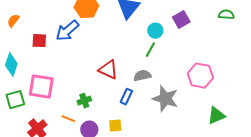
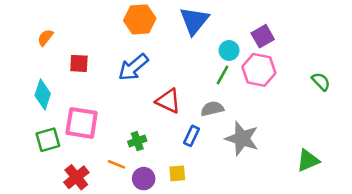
green semicircle: (226, 15) -> (321, 82), moved, turned 42
blue arrow: (67, 31) -> (133, 67), moved
pink hexagon: (200, 76) -> (259, 70), moved

